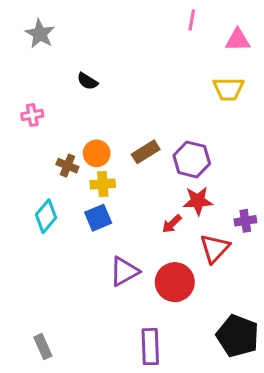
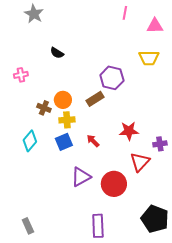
gray star: (40, 34) -> (34, 14), moved
purple hexagon: (192, 159) -> (112, 78), moved
red arrow: (172, 224) -> (93, 141), moved, turned 88

